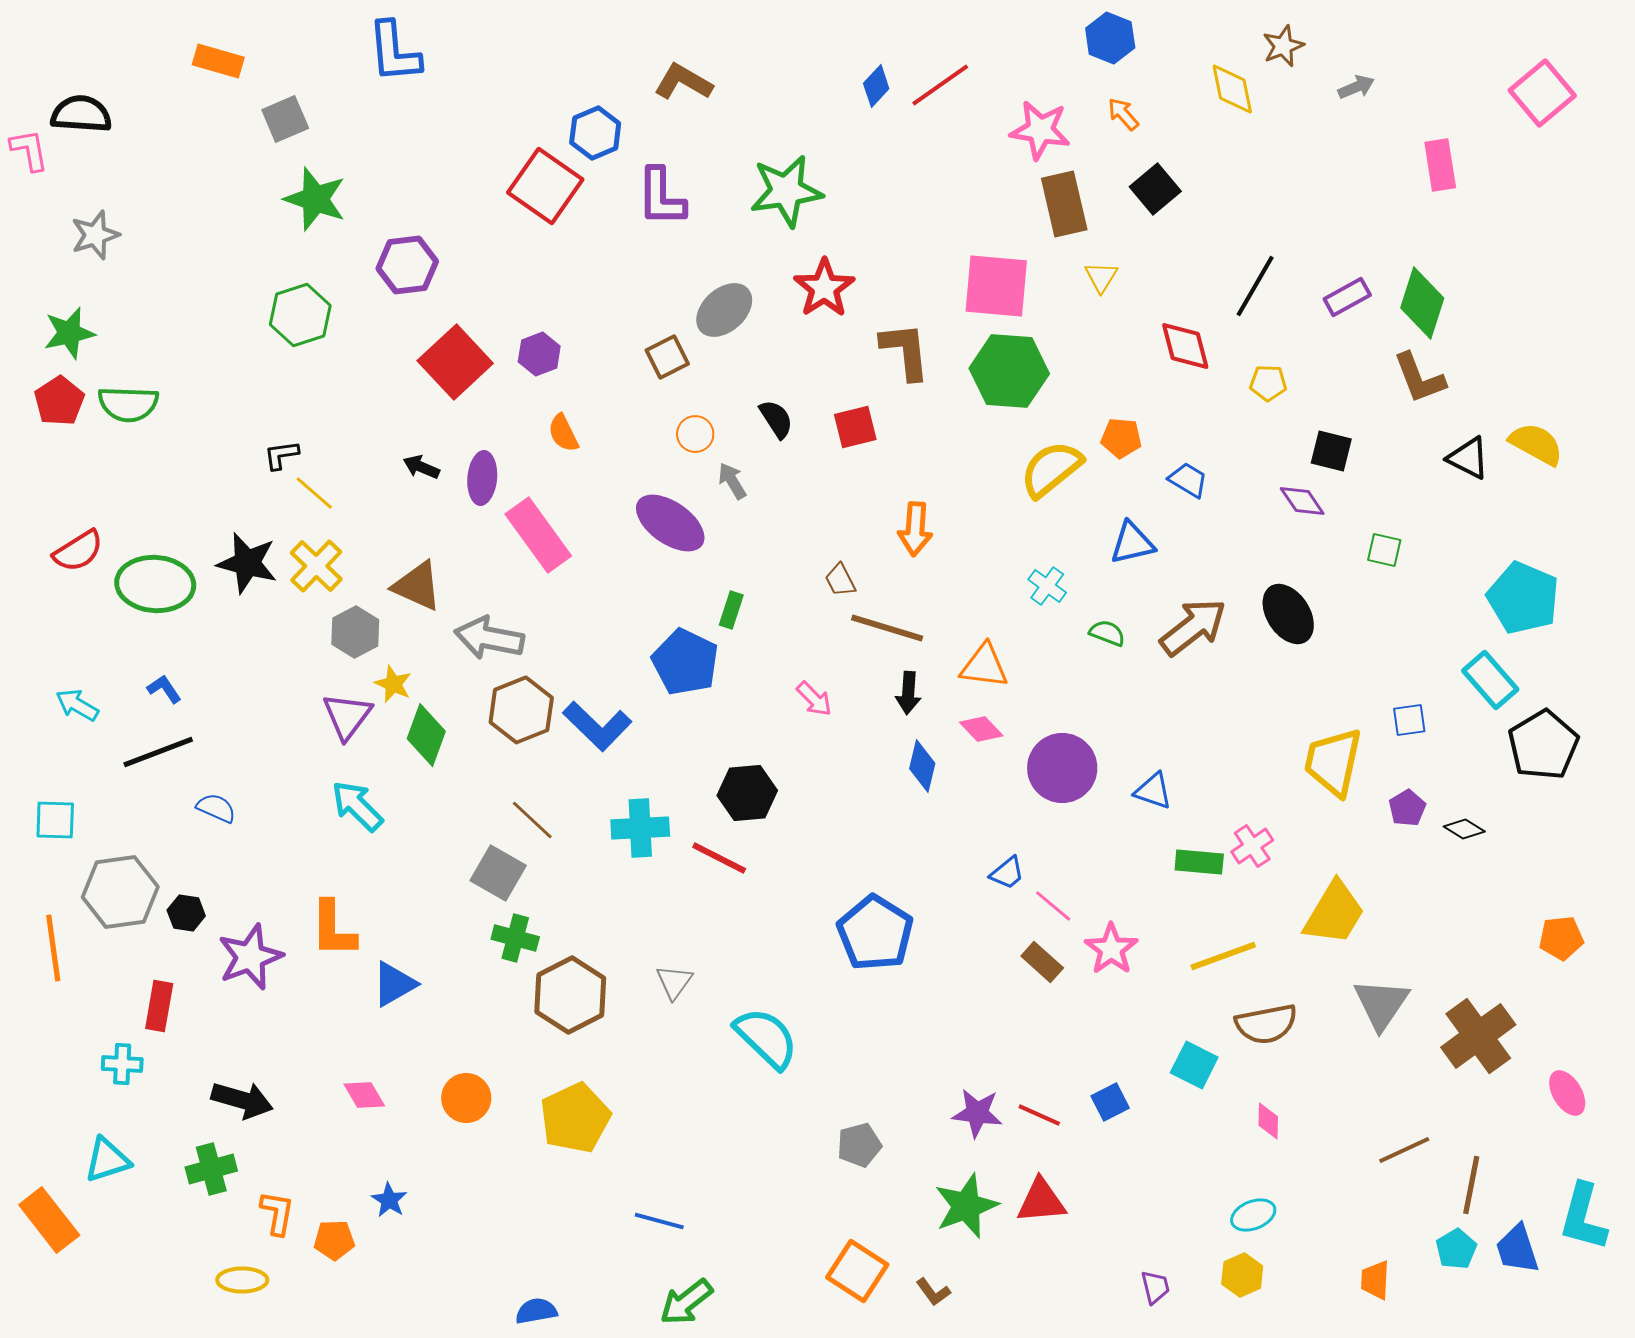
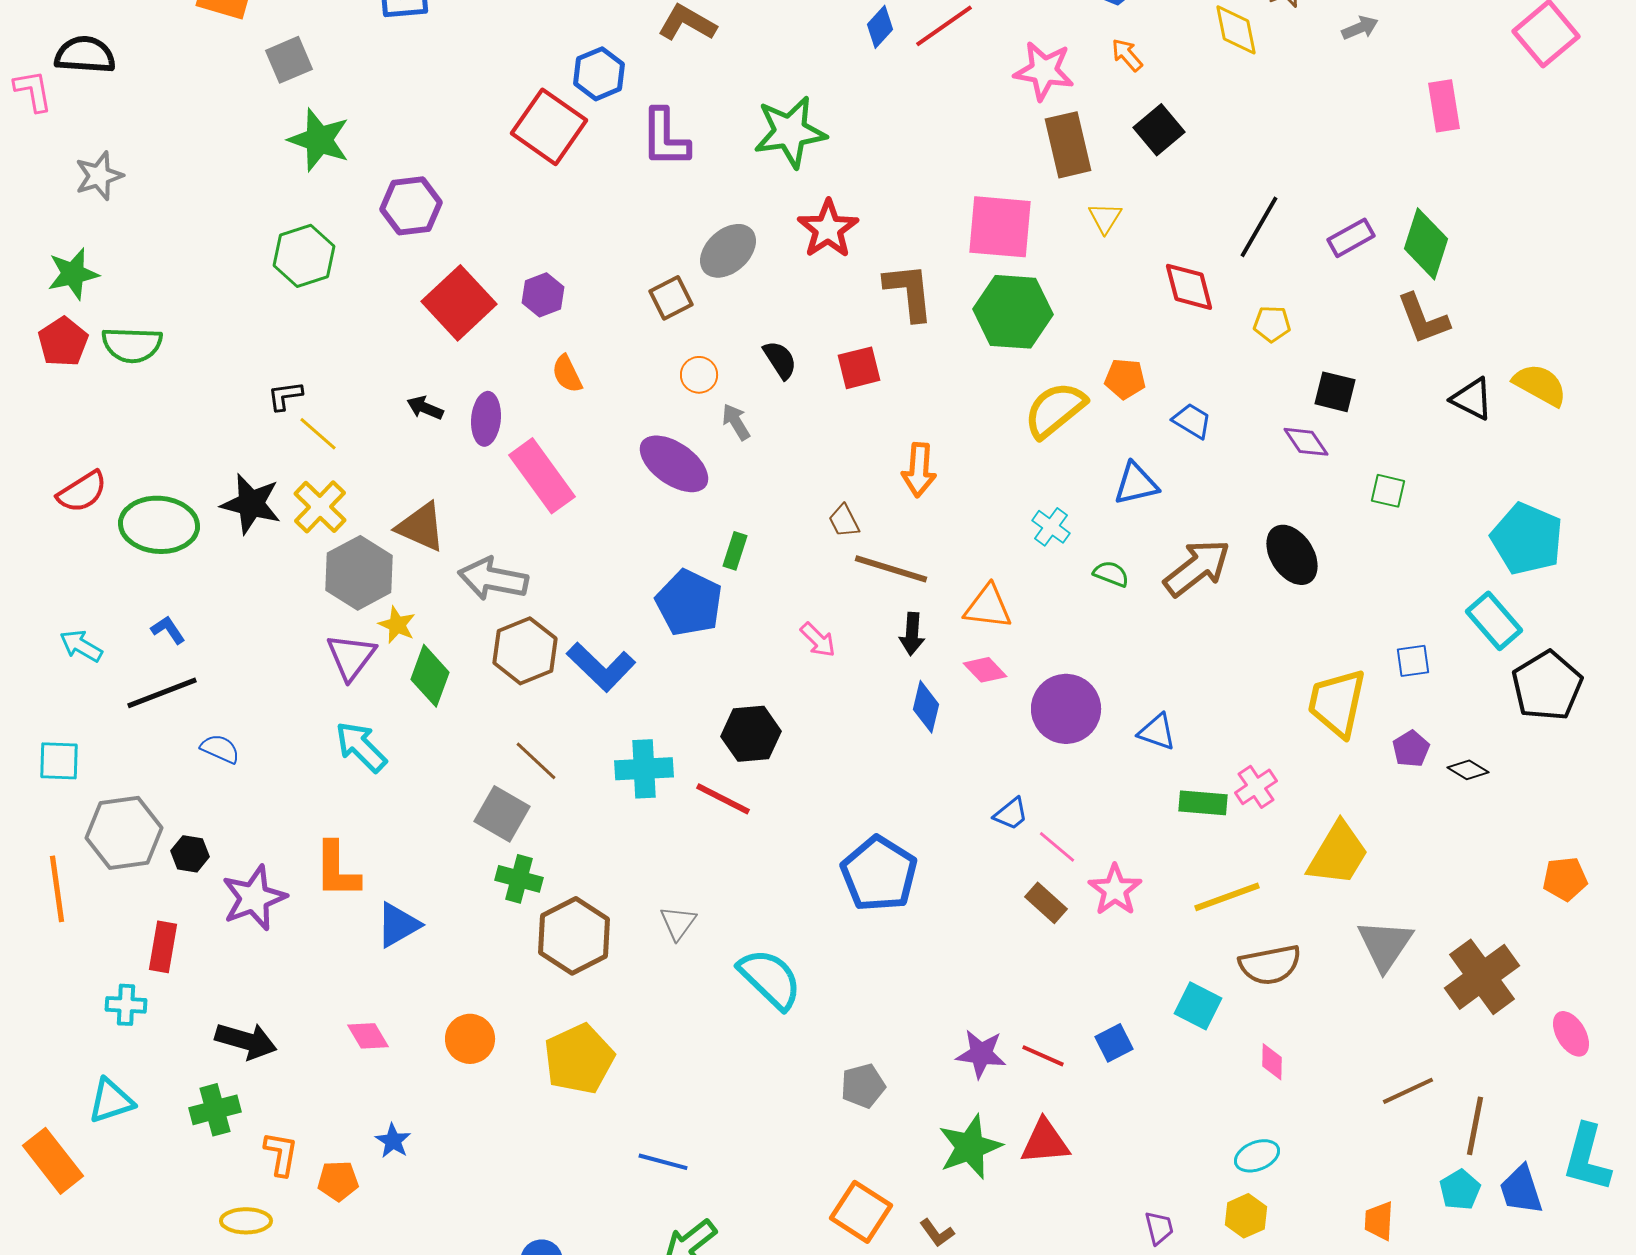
gray hexagon: (355, 632) -> (359, 573), size x1.4

